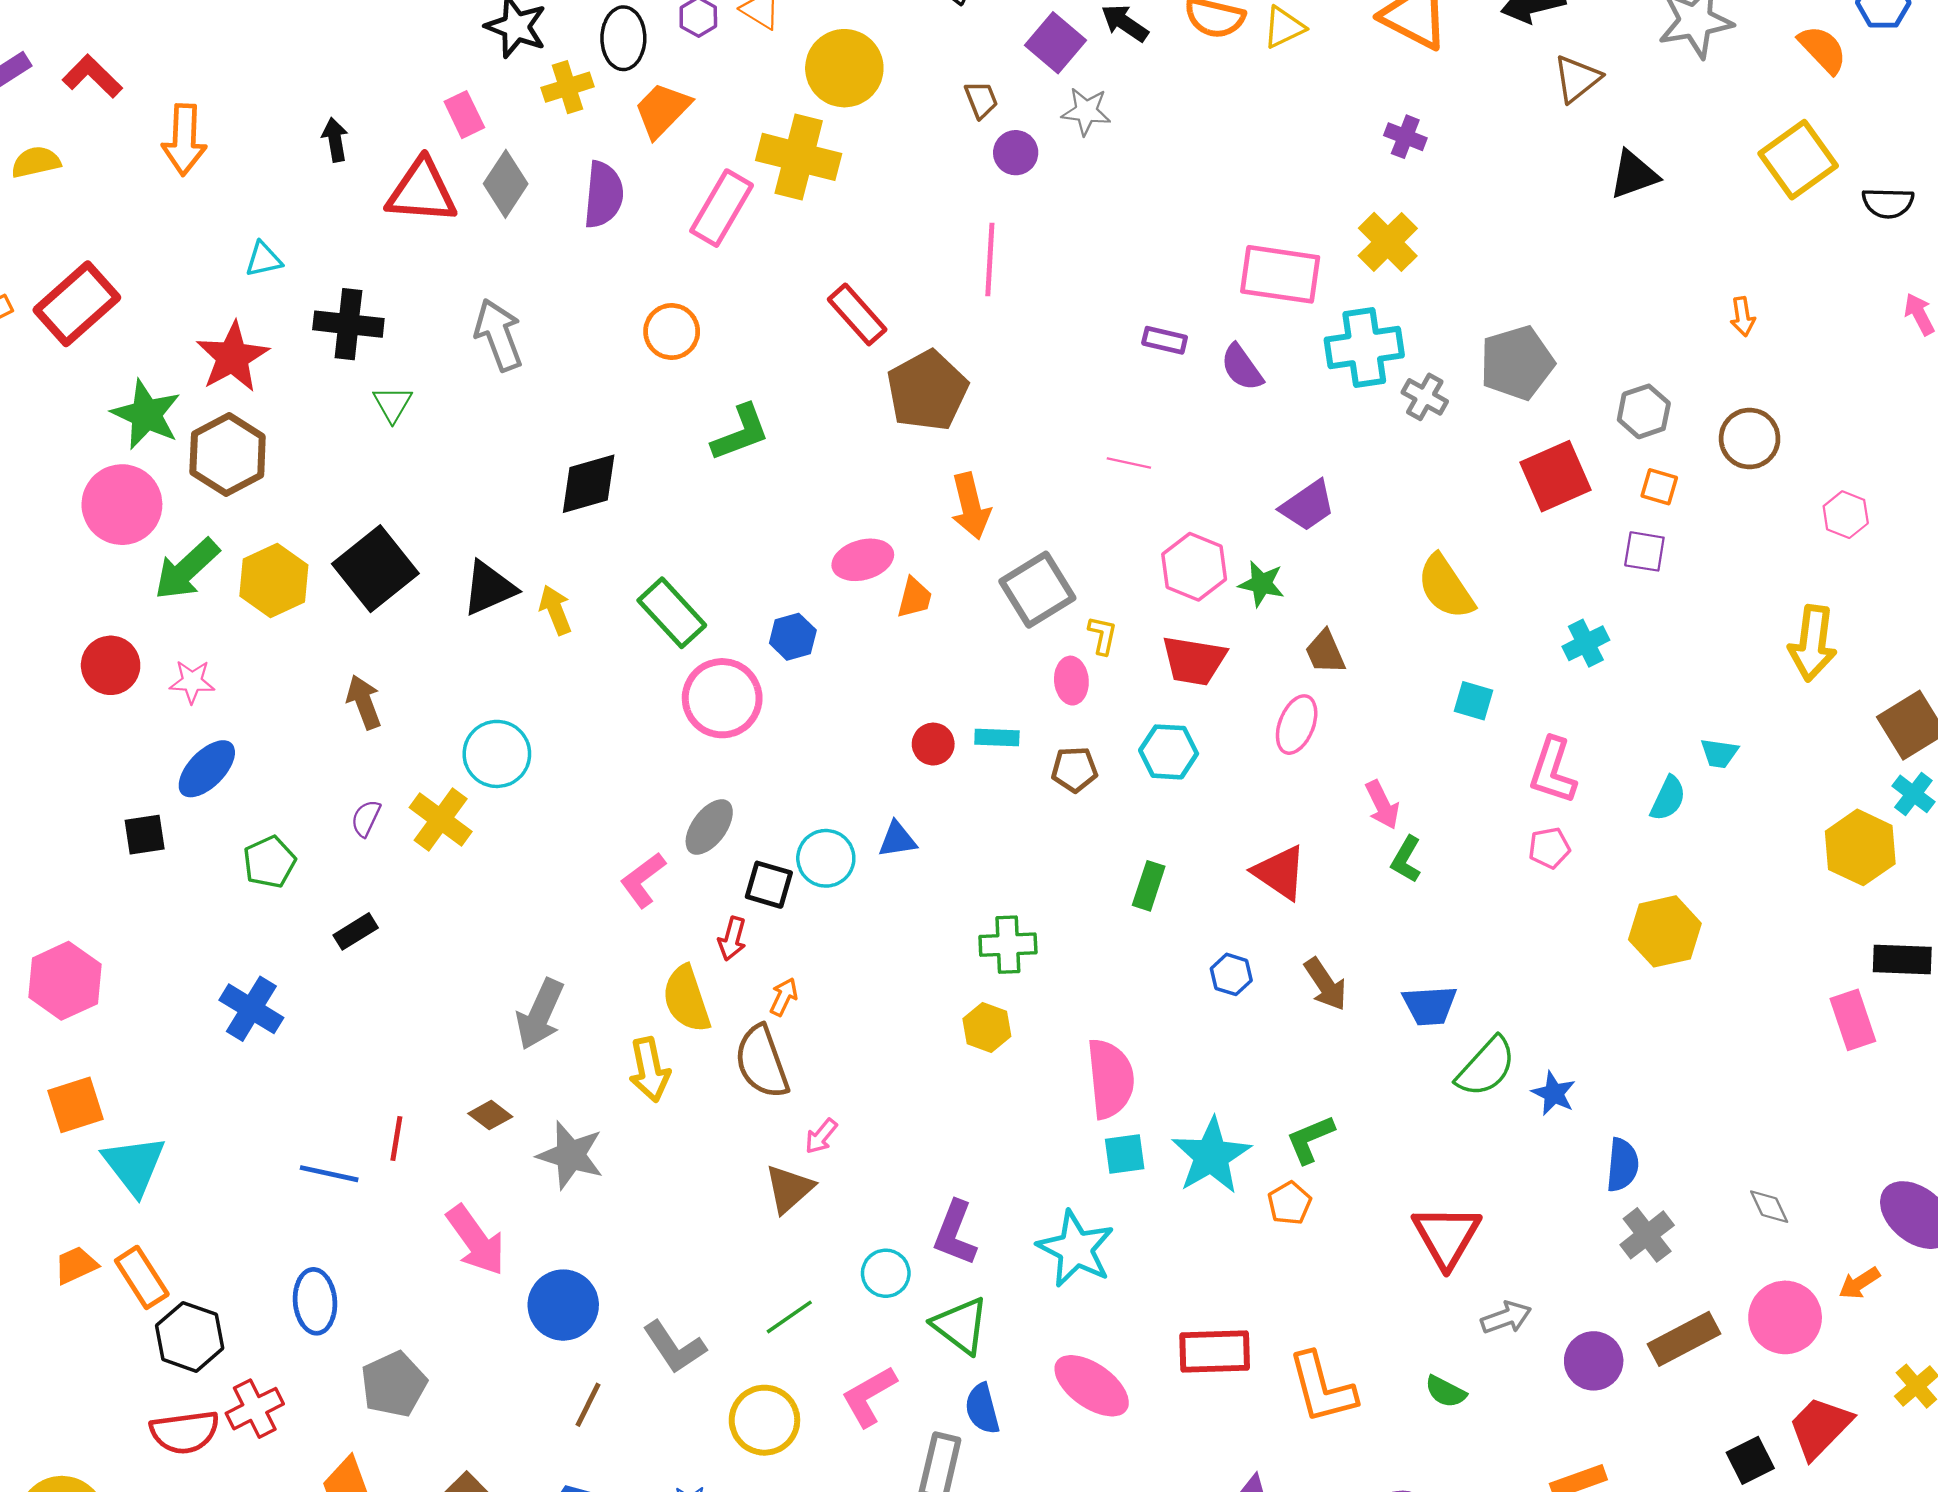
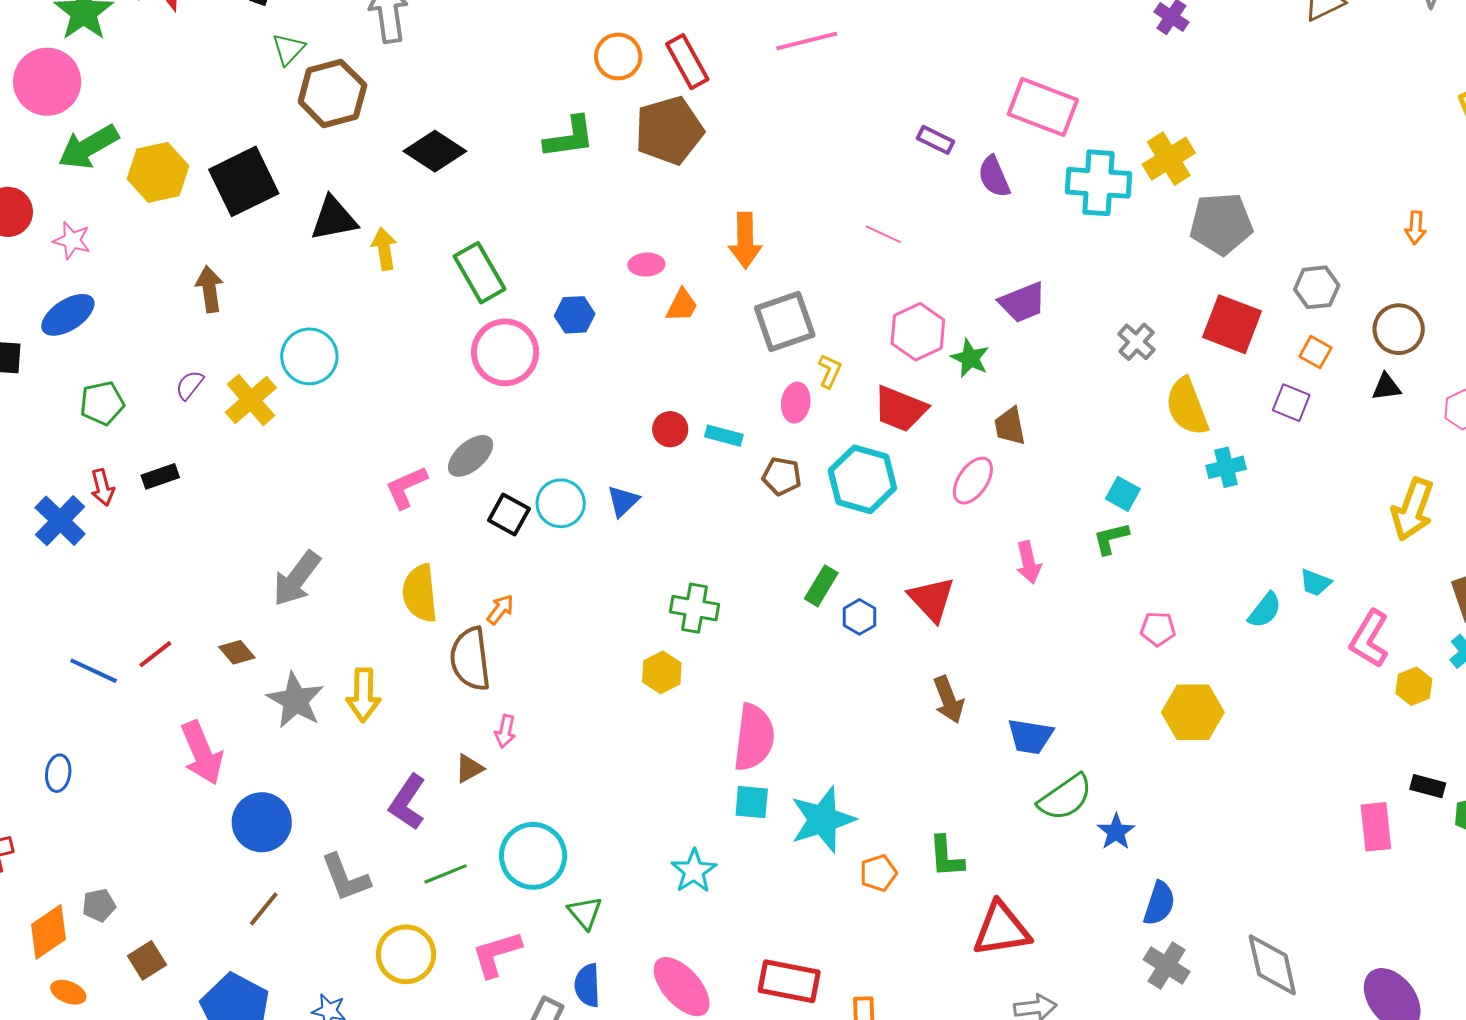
black triangle: (1634, 175) -> (1386, 387), moved, size x0.7
yellow cross: (1388, 242) -> (1169, 159), moved
pink line: (990, 260) -> (807, 41), turned 60
orange circle: (672, 331) -> (618, 56), moved
brown pentagon: (927, 391) -> (669, 130), moved
gray cross: (1425, 397) -> (1136, 342), moved
brown hexagon: (228, 454) -> (332, 93), moved
red square: (1555, 476) -> (1232, 324), turned 32
black diamond: (589, 484) -> (435, 151), turned 36
pink ellipse: (863, 560) -> (646, 265), size x0.7
yellow semicircle: (1446, 587) -> (1187, 407), moved
cyan hexagon: (1169, 752) -> (862, 479), size x1.4
pink L-shape: (1553, 771) -> (1369, 639), moved
blue triangle: (897, 839) -> (623, 501), turned -48
yellow hexagon: (1860, 847) -> (1414, 686), size x0.6
green L-shape: (1406, 859) -> (1111, 538), moved, turned 33
yellow hexagon: (1665, 931) -> (1193, 712), moved
red arrow: (732, 939) -> (102, 487), moved, turned -42
black rectangle: (1902, 959) -> (1428, 786), size x0.7
blue hexagon: (1231, 974) -> (859, 617), moved
yellow arrow: (649, 1070) -> (363, 695), moved
pink arrow: (821, 1136) -> (505, 731), turned -40
red line: (396, 1138) -> (155, 654), turned 30
green L-shape: (1310, 1139) -> (946, 857), moved, turned -84
brown triangle: (789, 1189) -> (469, 768), size x0.7
gray diamond: (1769, 1207) -> (1272, 965), size x1.8
purple L-shape: (955, 1233) -> (407, 802), moved
gray cross: (1647, 1235) -> (1167, 966), turned -33
red triangle: (1447, 1236) -> (1001, 929), turned 38
cyan star: (1076, 1249) -> (694, 871), size x0.7
cyan circle: (886, 1273) -> (533, 856), size x1.6
blue ellipse: (315, 1301) -> (58, 773), size x0.7
green triangle: (961, 1325) -> (585, 913), size x0.7
gray pentagon: (394, 1384) -> (99, 905), moved, size x0.6

